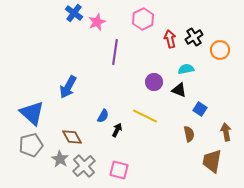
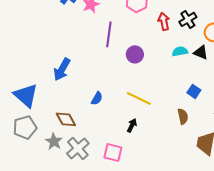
purple circle: (154, 82) -> (135, 54), moved
black triangle: (179, 90) -> (201, 52), moved
black arrow: (117, 130) -> (132, 125), moved

